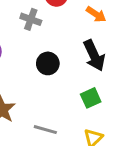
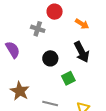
green square: (91, 98) -> (68, 78), moved

